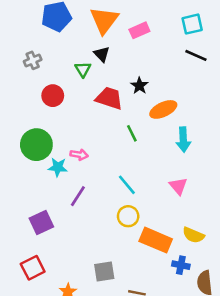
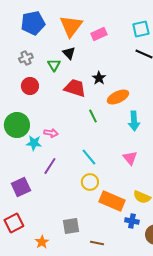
gray cross: (33, 60) -> (26, 58), moved

